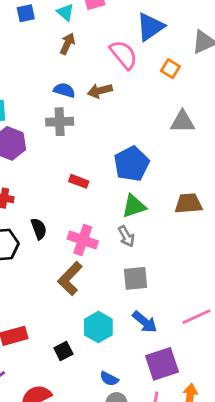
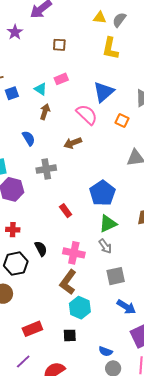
blue semicircle: (64, 90) -> (29, 138), moved, turned 49
red rectangle: (79, 181) -> (66, 211), turned 40
cyan hexagon: (98, 327) -> (80, 308), moved
black square: (63, 351) -> (70, 335), turned 32

